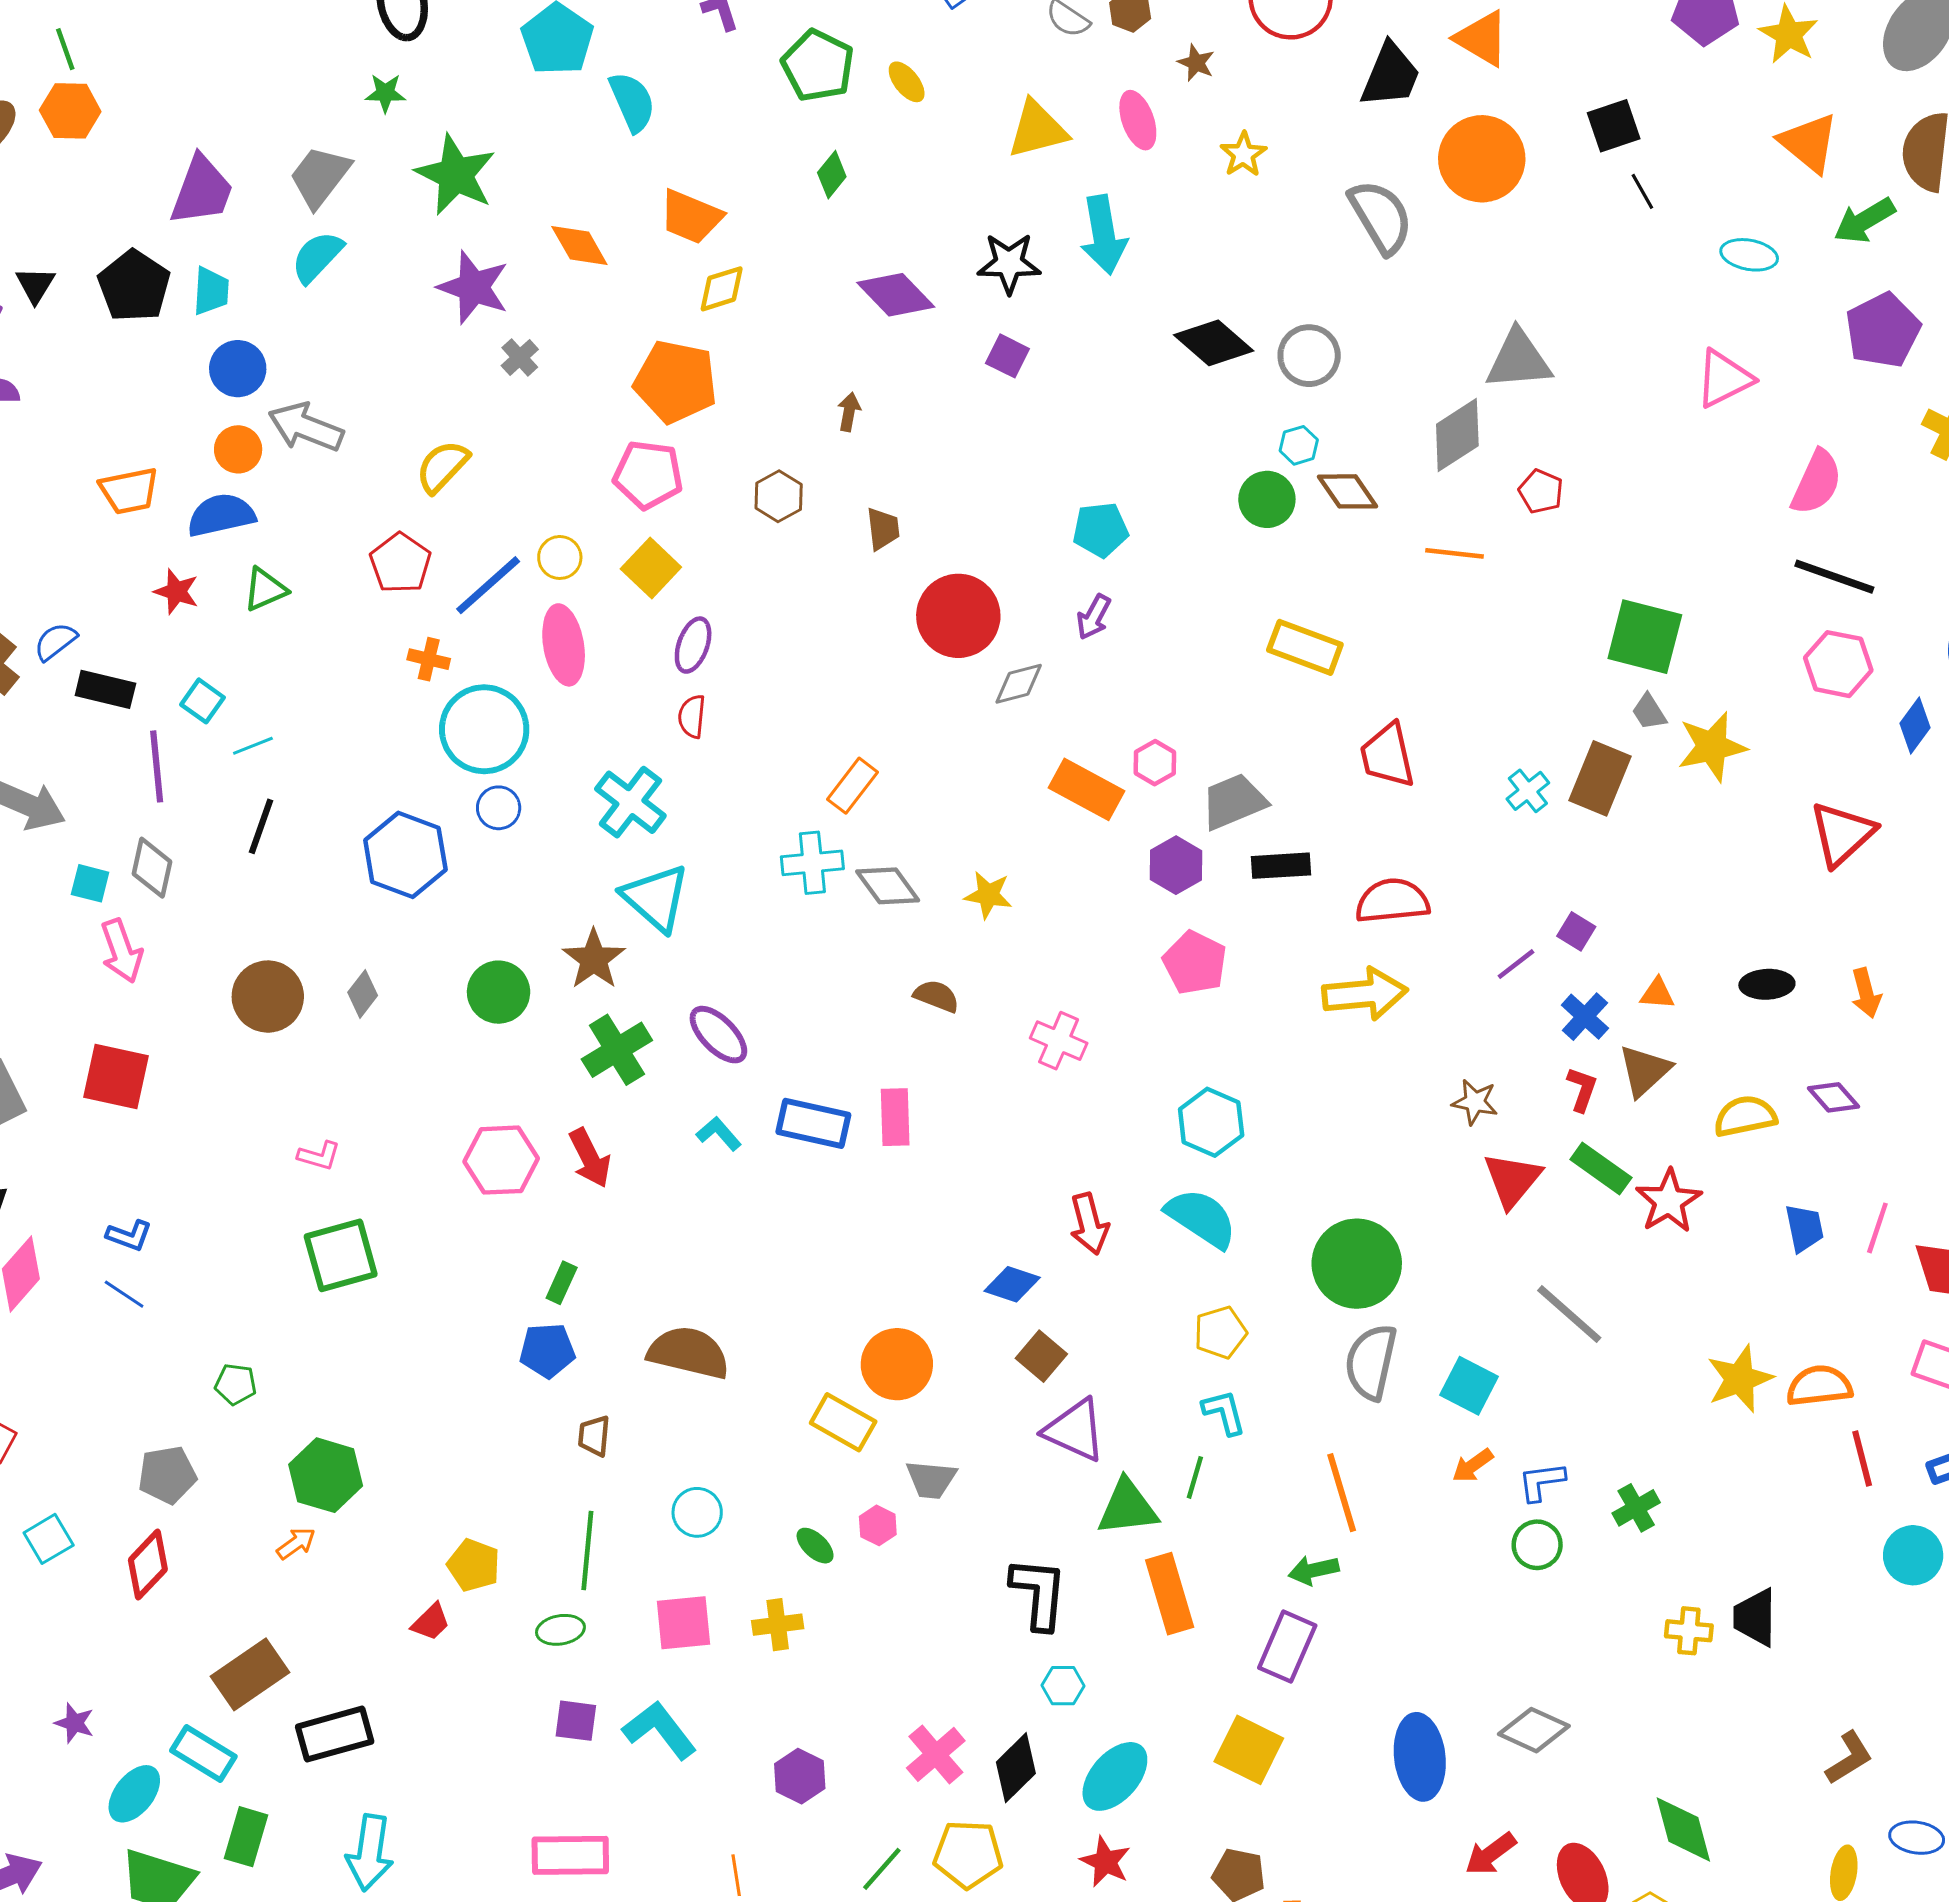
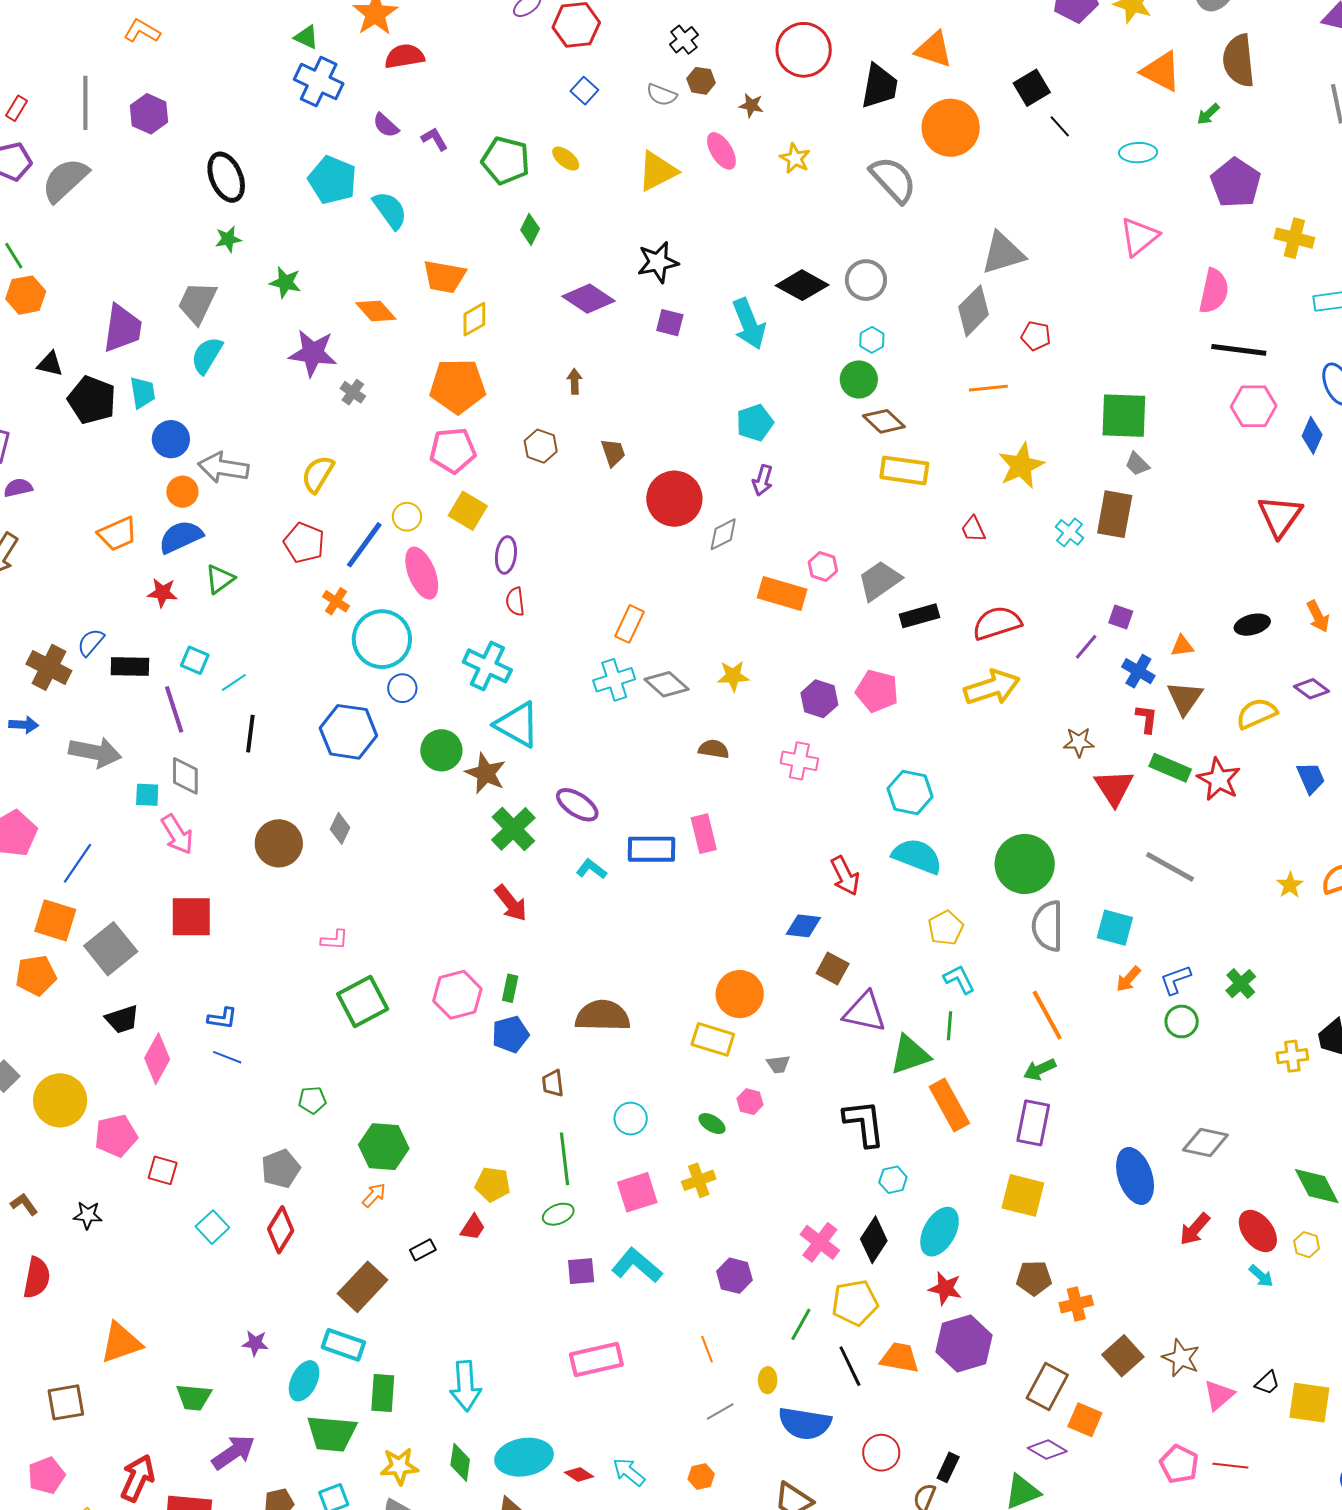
green star: (456, 175) -> (285, 282), size x0.6
green arrow: (1864, 221) -> (1208, 114), size x0.6
cyan arrow: (1104, 235) -> (749, 324), moved
black triangle: (35, 285) -> (50, 364), moved, turned -36
brown diamond: (1347, 491) -> (884, 421), moved
orange cross: (429, 659) -> (336, 601), turned 32
yellow star: (1712, 747) -> (1021, 466), moved
red trapezoid: (1388, 755) -> (973, 529), size x0.6
purple hexagon: (1176, 865) -> (819, 699), moved
green circle: (499, 992) -> (441, 750), moved
pink hexagon: (501, 1160) -> (457, 995), moved
yellow star: (1740, 1379) -> (1290, 885), size x0.6
gray trapezoid: (931, 1479) -> (778, 1064), size x0.7
black rectangle: (335, 1734) -> (423, 1250), moved, size x0.5

